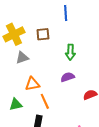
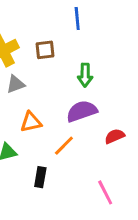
purple semicircle: (68, 77) -> (82, 111), size x1.5
orange line: (45, 101) -> (64, 146), moved, turned 70

